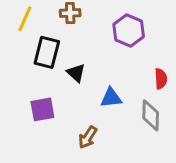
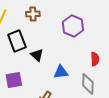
black rectangle: (47, 52) -> (17, 41), turned -35

